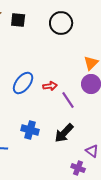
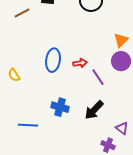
blue ellipse: (23, 83) -> (53, 60), turned -30

